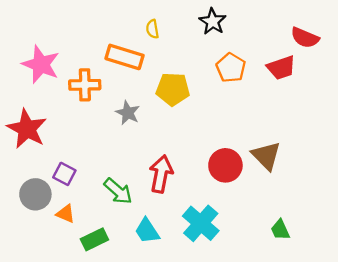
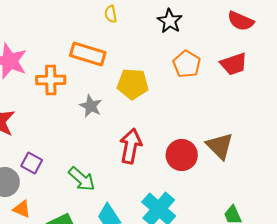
yellow semicircle: (152, 29) -> (111, 14), moved
red semicircle: (305, 38) -> (241, 21), moved
red arrow: (161, 174) -> (131, 146), moved
orange triangle: (65, 214) -> (22, 209), moved

